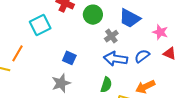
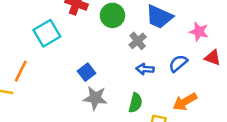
blue square: (69, 58) -> (87, 72), turned 32
blue arrow: (116, 59) -> (145, 69), size x0.6
gray star: (61, 83) -> (95, 98), moved, turned 30

